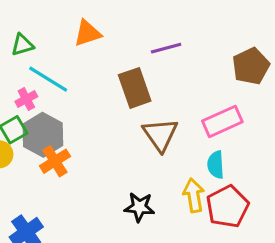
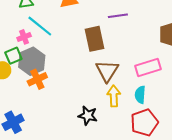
yellow arrow: (194, 195) -> (114, 96), moved

